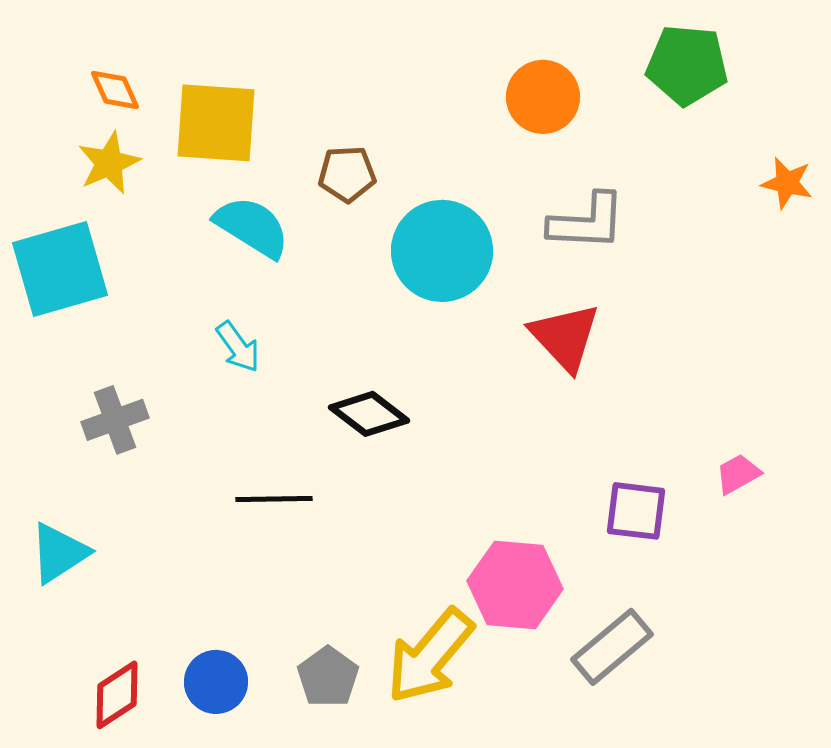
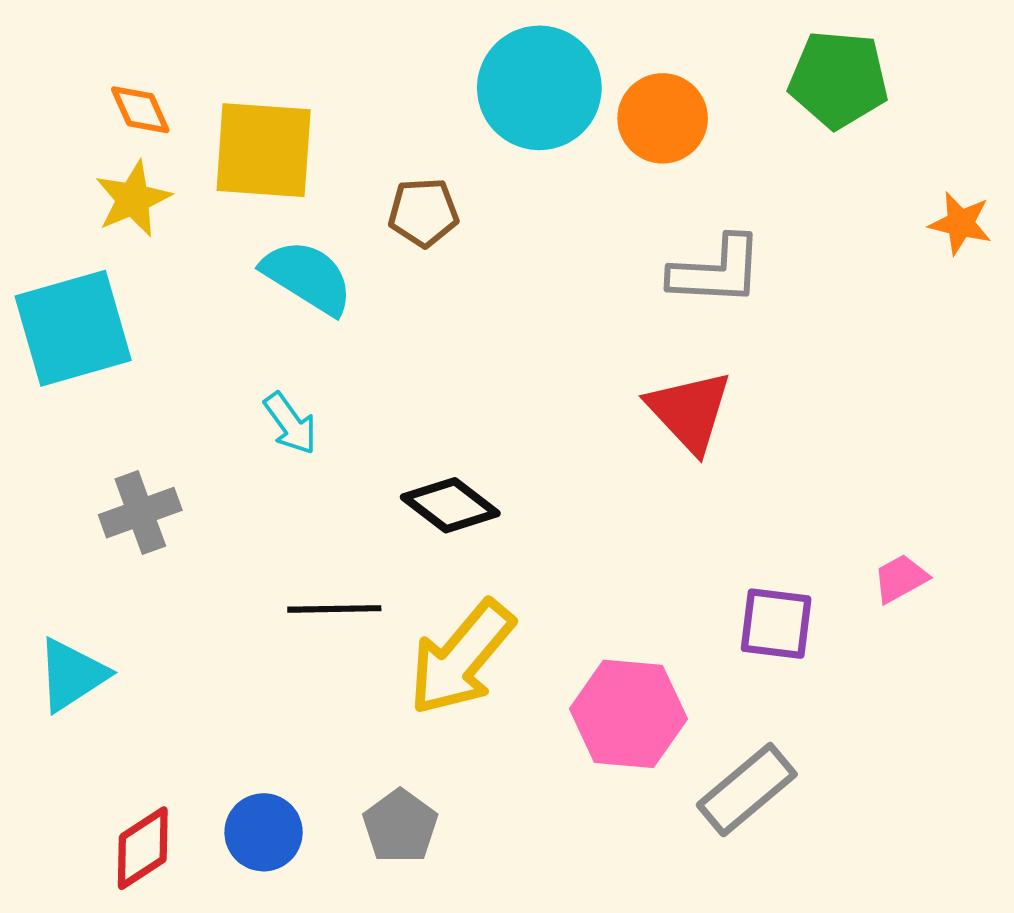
cyan circle: (442, 251) -> (539, 88), moved
yellow arrow: (430, 656) -> (461, 658), moved

